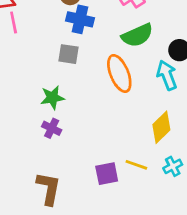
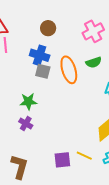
blue cross: (80, 19) -> (40, 55), moved
green semicircle: (137, 35) -> (94, 62), size x0.7
orange ellipse: (119, 73) -> (69, 70), moved

